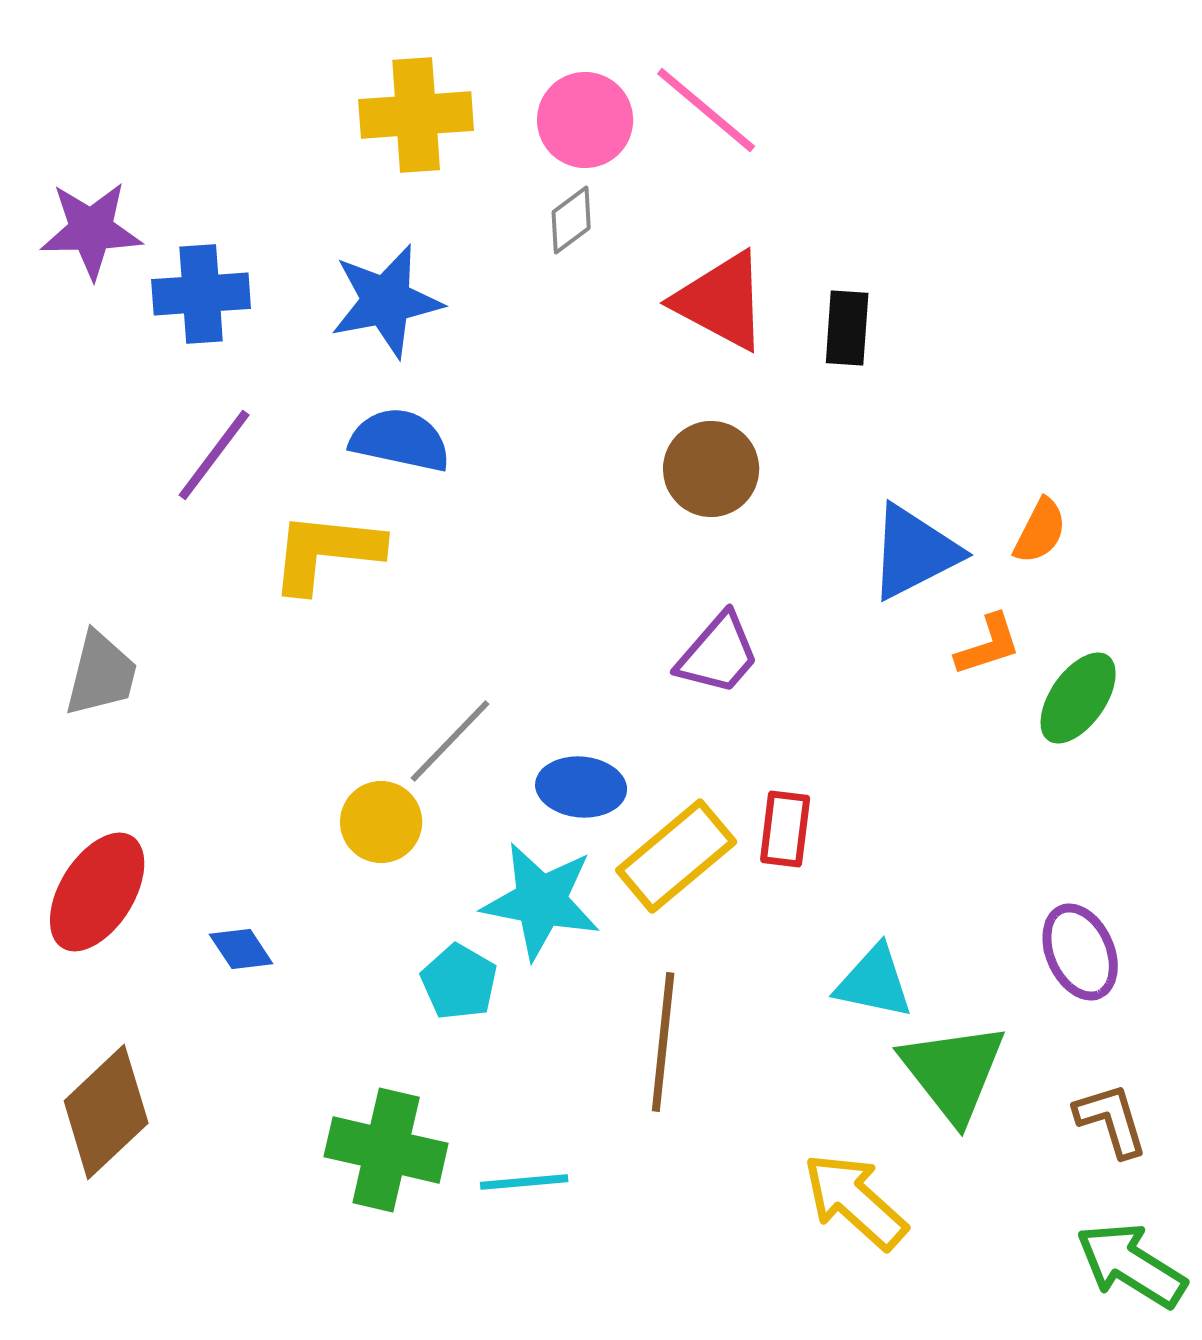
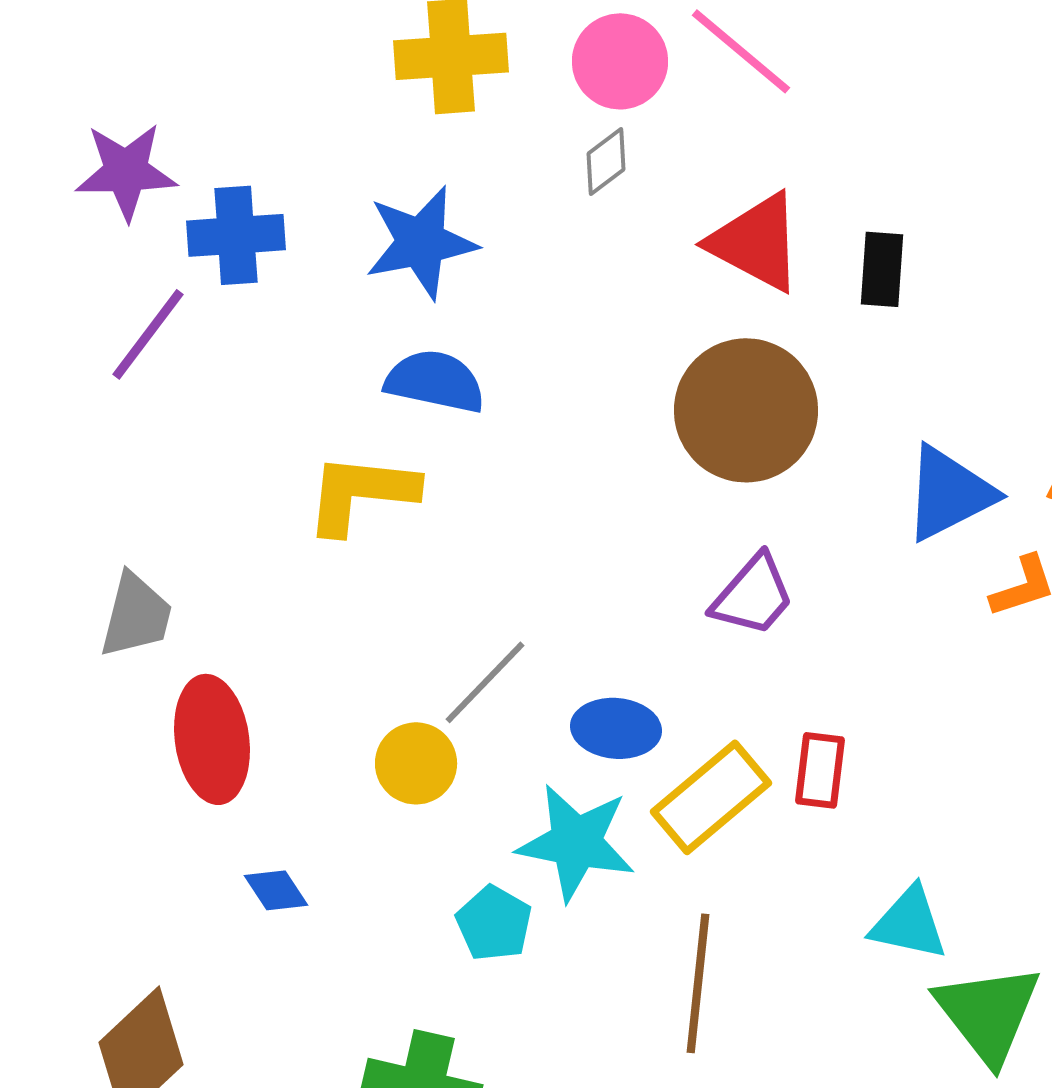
purple line: (214, 455) -> (148, 334), moved
brown circle: (711, 469) -> (746, 410), size x1.5
red ellipse: (97, 892) -> (212, 739), moved, turned -40

